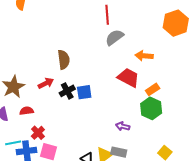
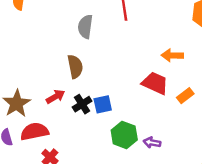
gray semicircle: (114, 37) -> (85, 27), moved, turned -42
green hexagon: (151, 108) -> (124, 135), moved
red semicircle: (27, 111) -> (34, 132), size x1.6

